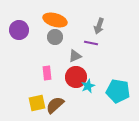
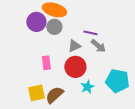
gray arrow: (99, 26) -> (98, 46), moved, turned -70
purple circle: (19, 30) -> (36, 22), moved
cyan star: (88, 86) -> (87, 87), moved

